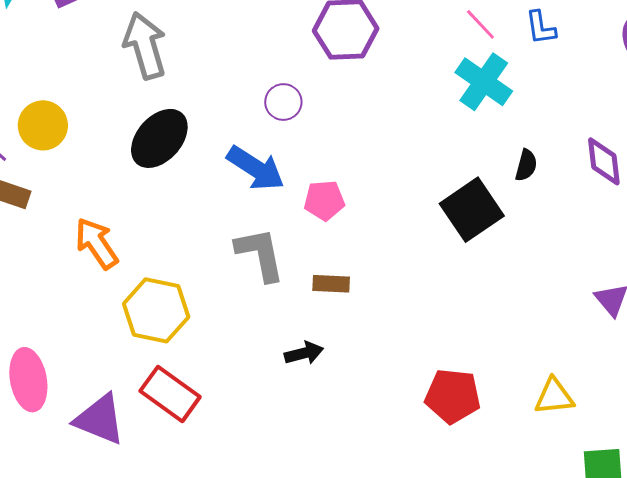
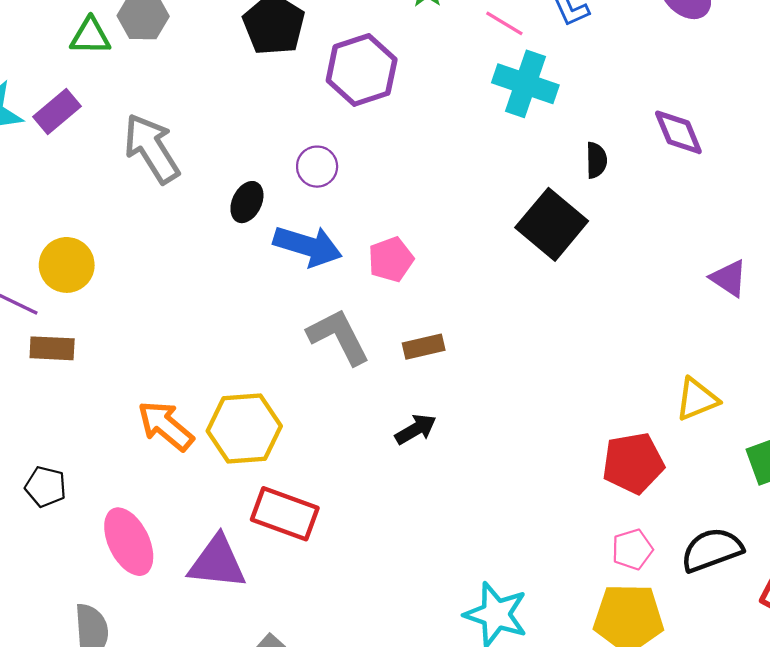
black ellipse: (159, 138) -> (247, 202), moved, size x0.6
orange arrow: (97, 243) -> (166, 426), moved
red pentagon: (453, 396) -> (633, 463), moved

